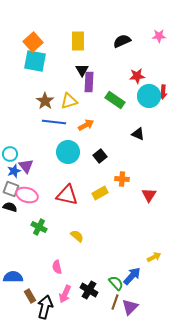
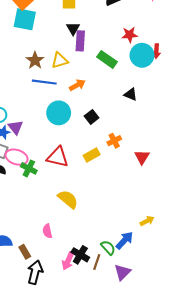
orange cross: (122, 179) -> (114, 141), turned -32
green cross: (39, 227) -> (29, 168), moved
yellow semicircle: (77, 236) -> (68, 199), size x1.5
pink arrow: (65, 294) -> (68, 261), moved
brown rectangle: (30, 296) -> (25, 252), moved
brown line: (115, 302) -> (97, 262), moved

